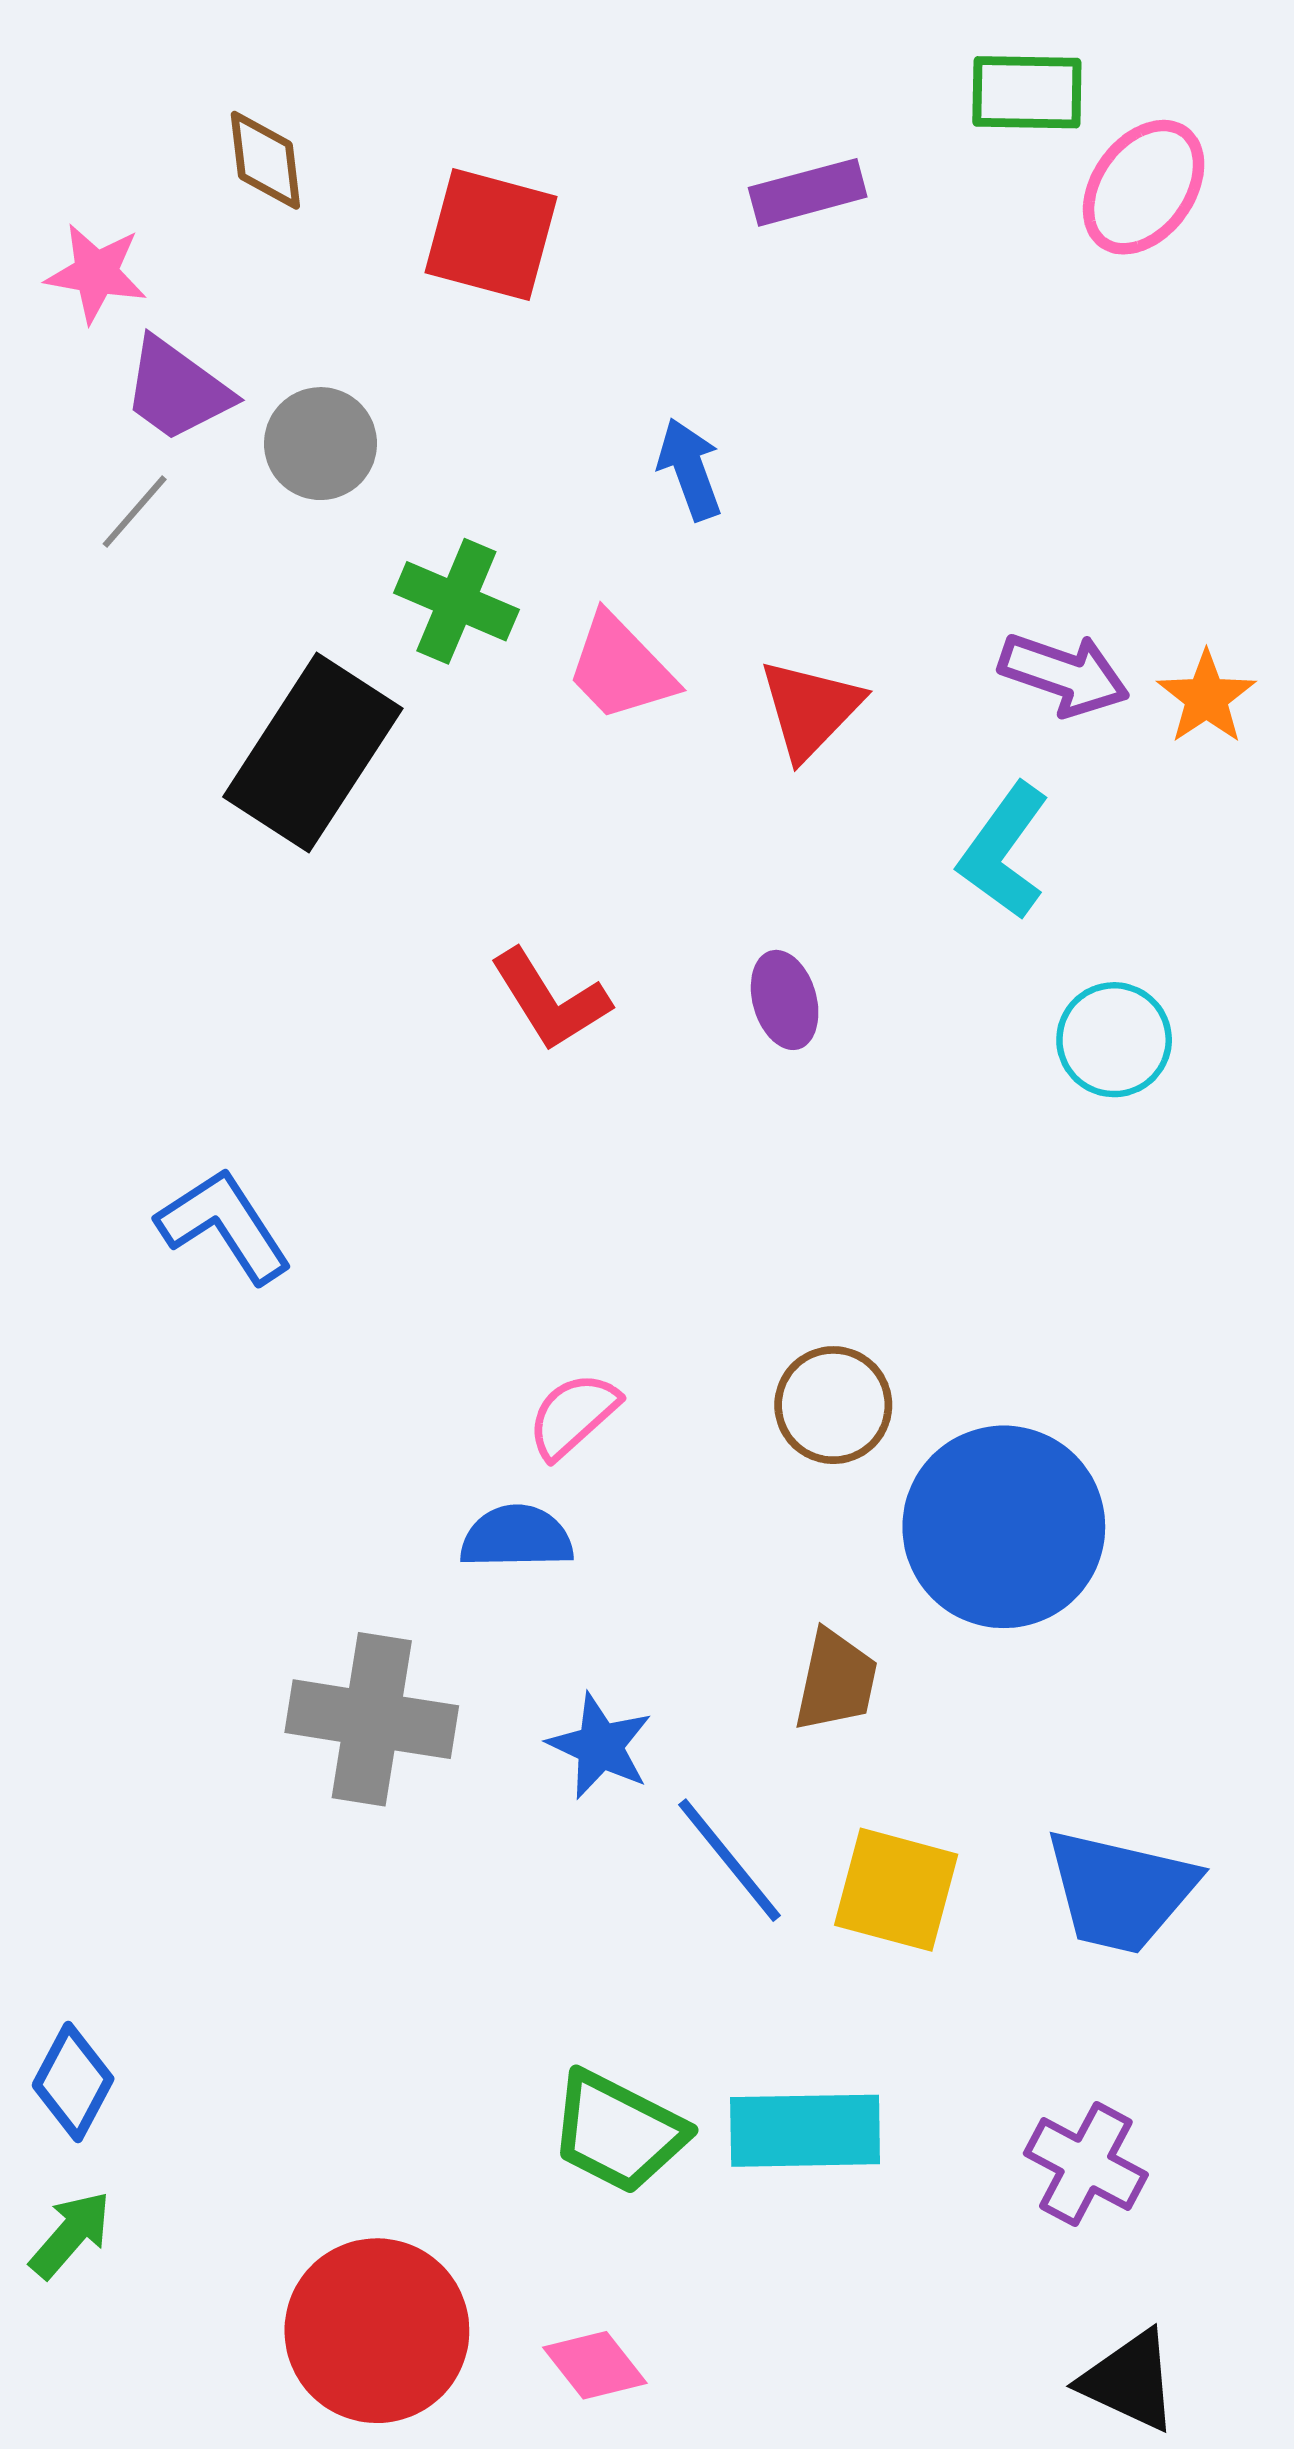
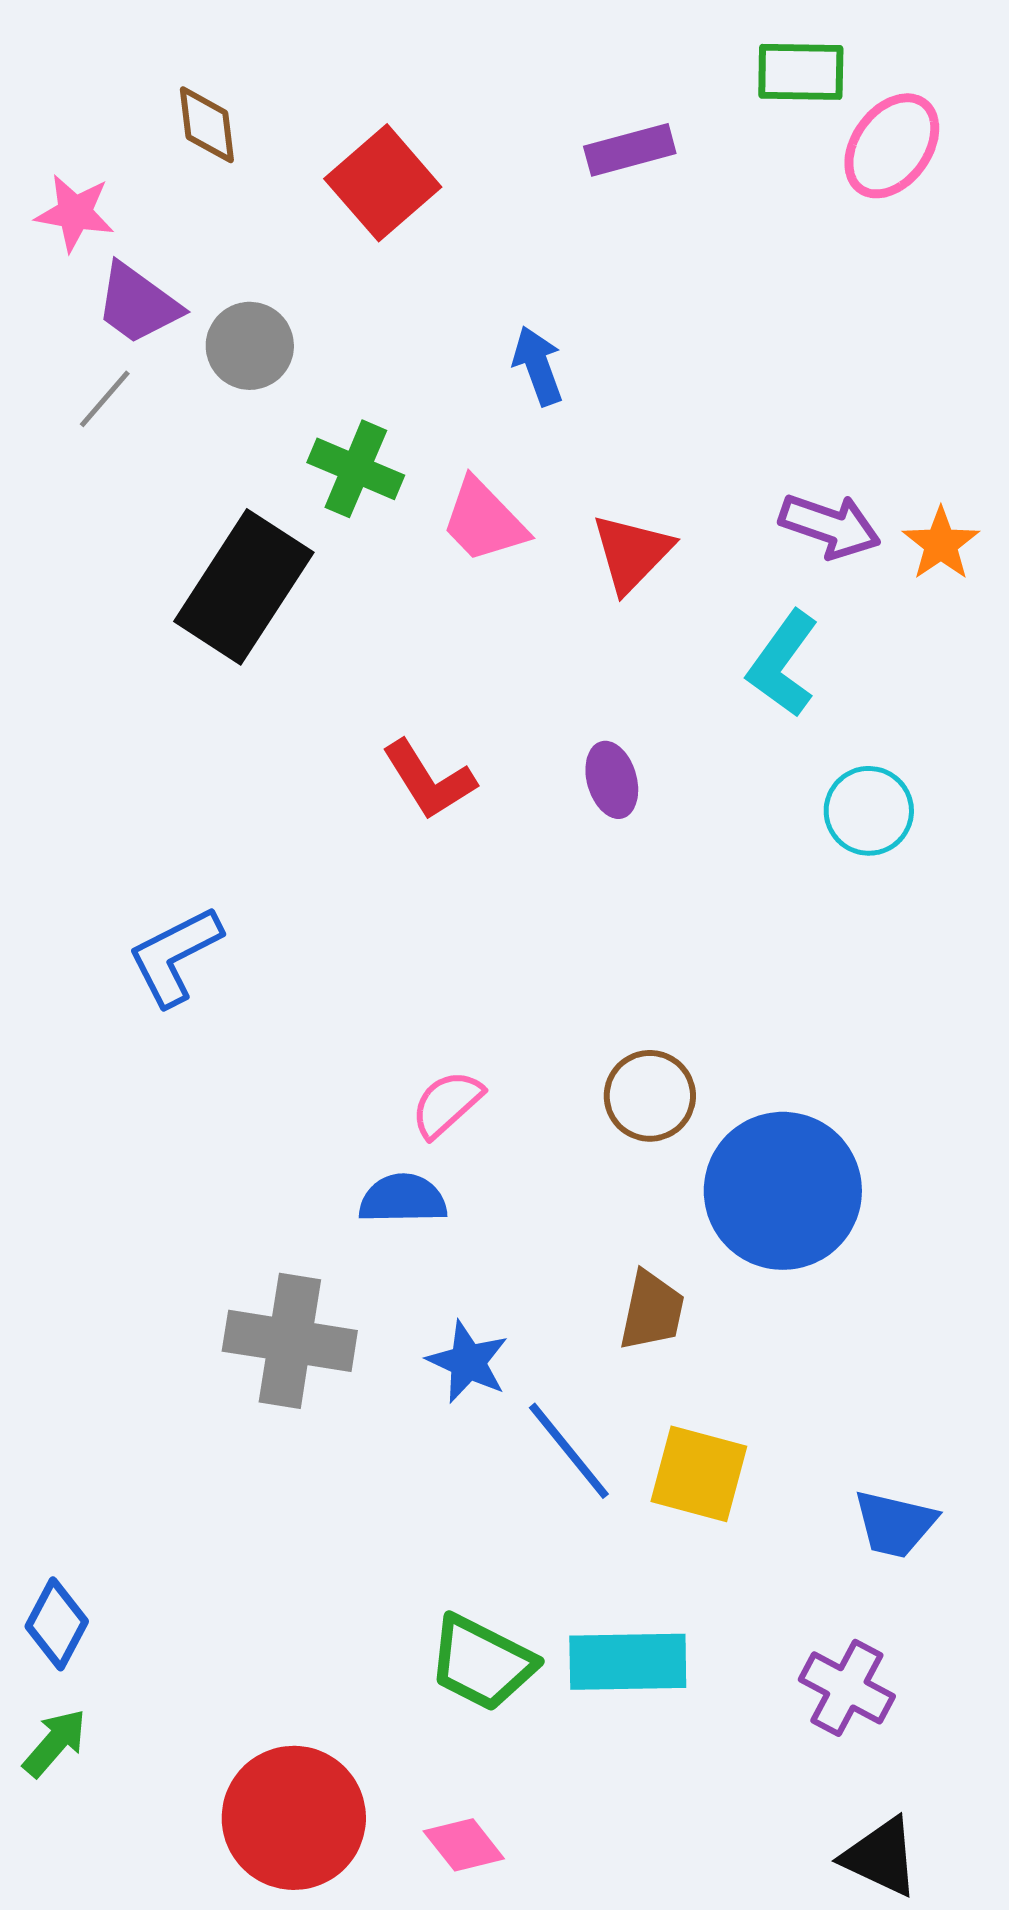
red square: (491, 235) -> (383, 183), turned 34
blue L-shape: (224, 1226) -> (175, 956), turned -84
blue trapezoid: (1120, 1891) -> (895, 1524), moved, size x0.7

